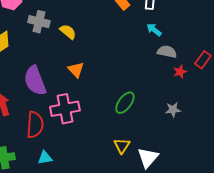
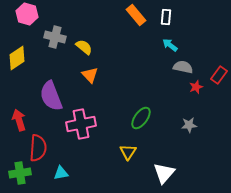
orange triangle: (76, 70) -> (90, 75), moved
red semicircle: (35, 125) -> (38, 148), moved
yellow triangle: (122, 146) -> (128, 152), moved

